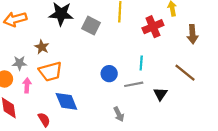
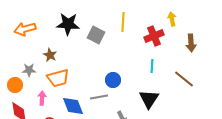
cyan line: (141, 63) -> (152, 66), moved
gray line: (134, 84) -> (99, 97), moved
pink arrow: (27, 85) -> (42, 98), moved
black triangle: (160, 94) -> (149, 99), moved, size x1.5

